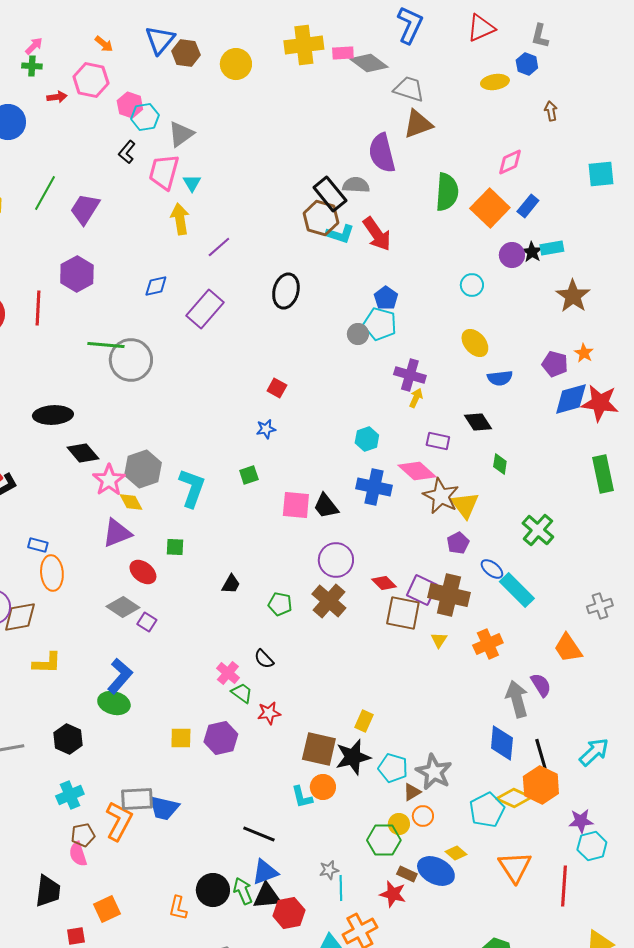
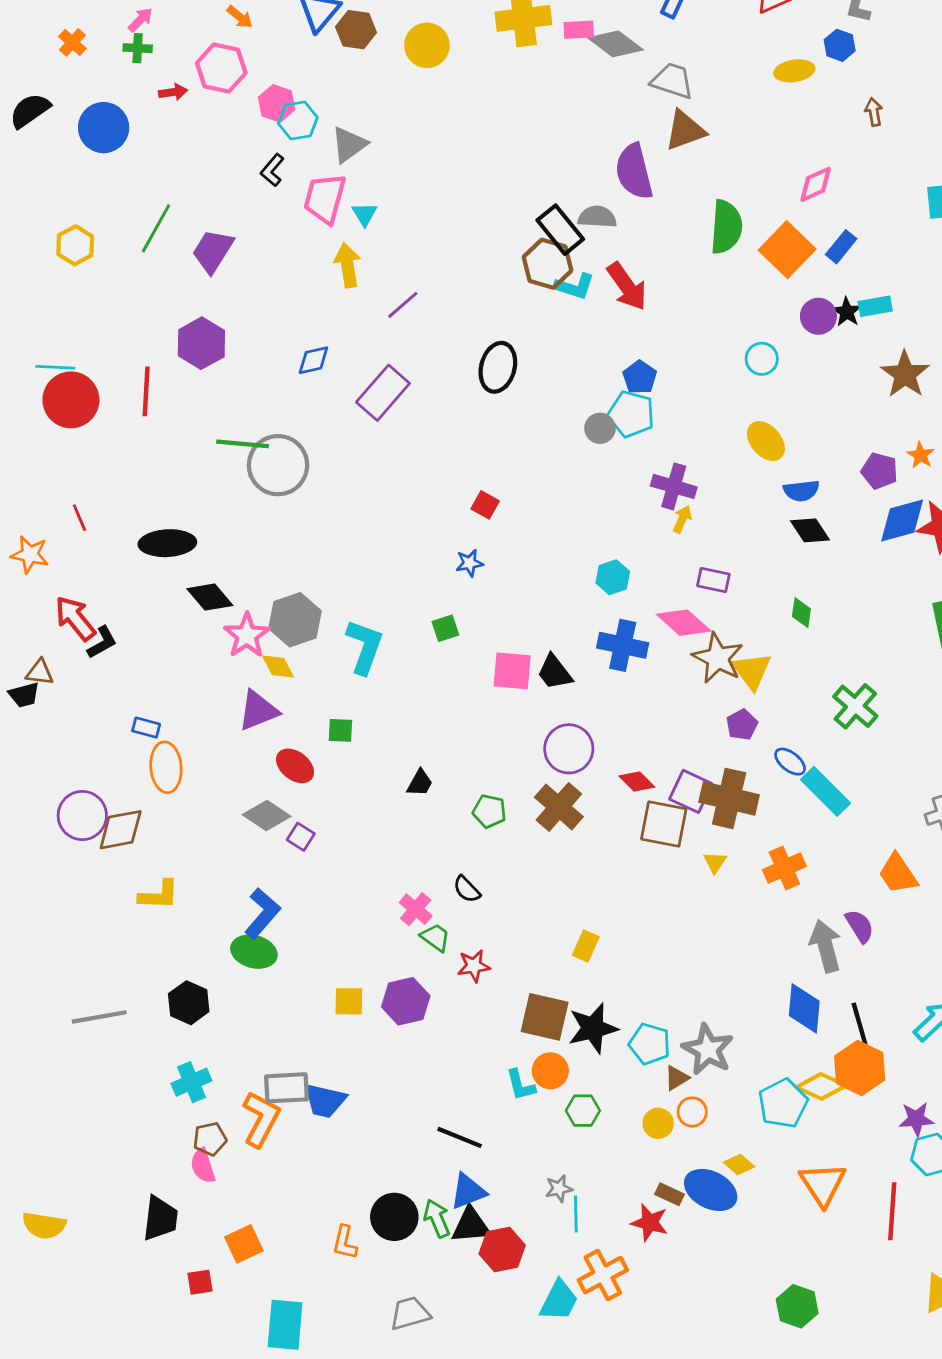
black diamond: (478, 422) -> (810, 530), moved
yellow rectangle: (364, 721) -> (586, 946), moved
green hexagon: (384, 840) -> (583, 1111), moved, size x0.7

